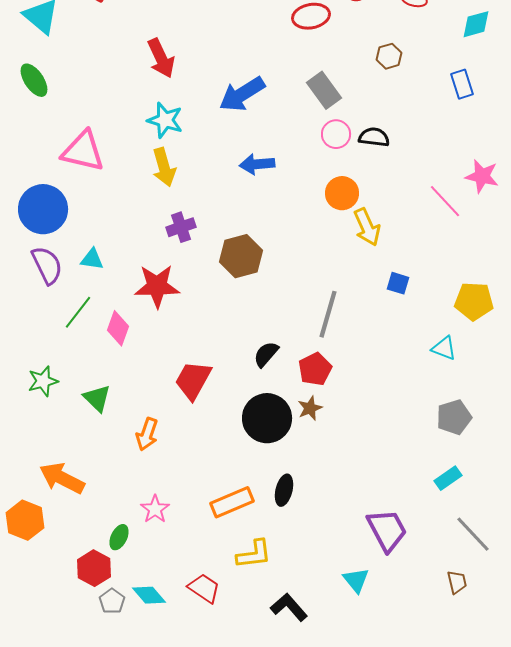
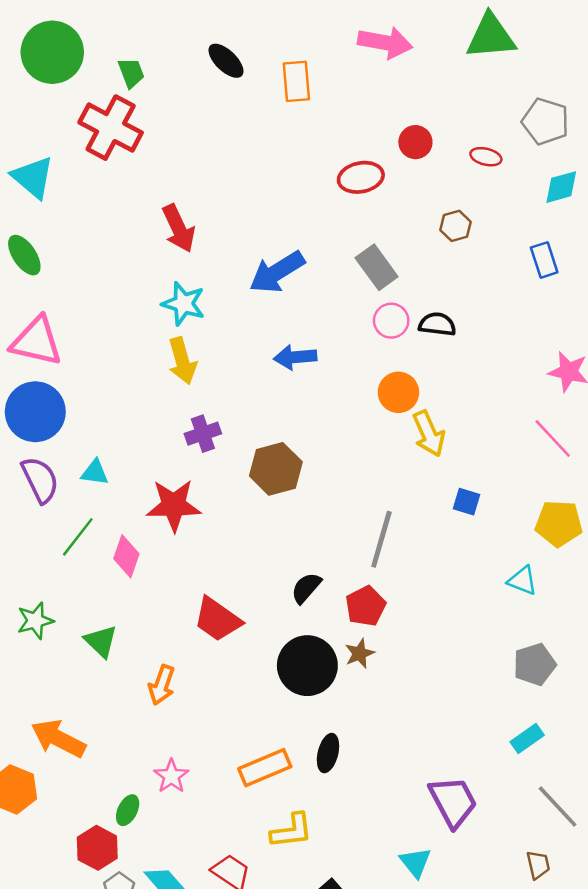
pink triangle: (83, 151) -> (36, 341), moved
pink line: (445, 201) -> (553, 438), moved
red trapezoid: (193, 380) -> (217, 619), turned -84

